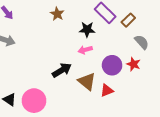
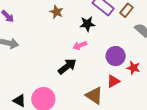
pink arrow: (85, 50) -> (80, 45), moved
red star: (134, 64) -> (133, 68), moved
brown triangle: (87, 81) -> (94, 96), moved

